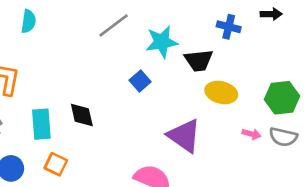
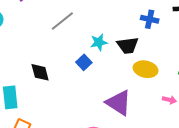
cyan star: (162, 42) -> (99, 42), moved, size x0.7
black diamond: (82, 115) -> (40, 72), moved

